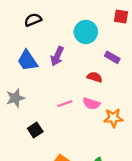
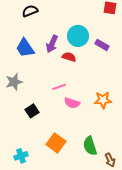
cyan circle: (86, 32) -> (78, 36), moved
red semicircle: (95, 77) -> (69, 57), moved
pink semicircle: (91, 104) -> (72, 103), moved

